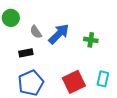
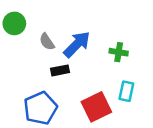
black rectangle: (26, 53) -> (60, 70), moved
cyan rectangle: (103, 79) -> (126, 91), moved

